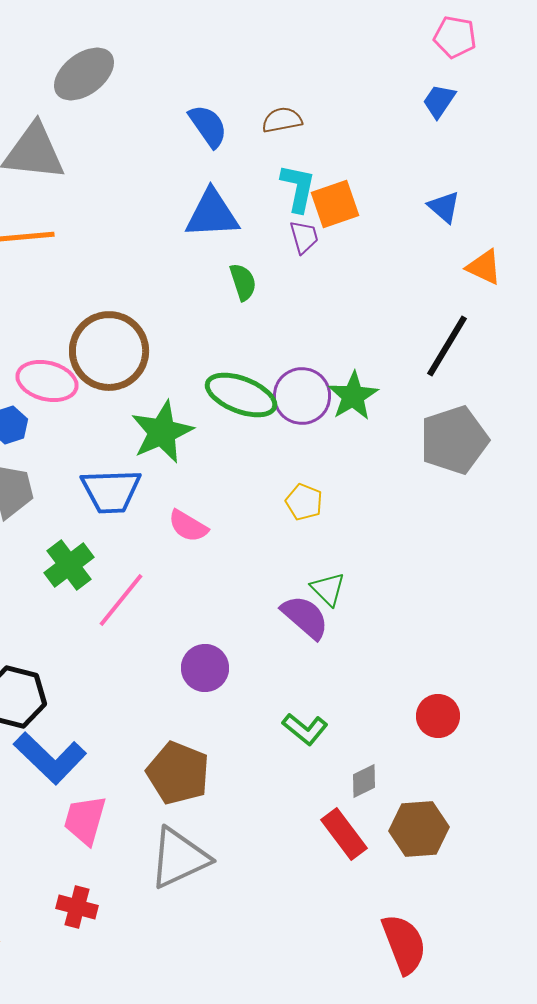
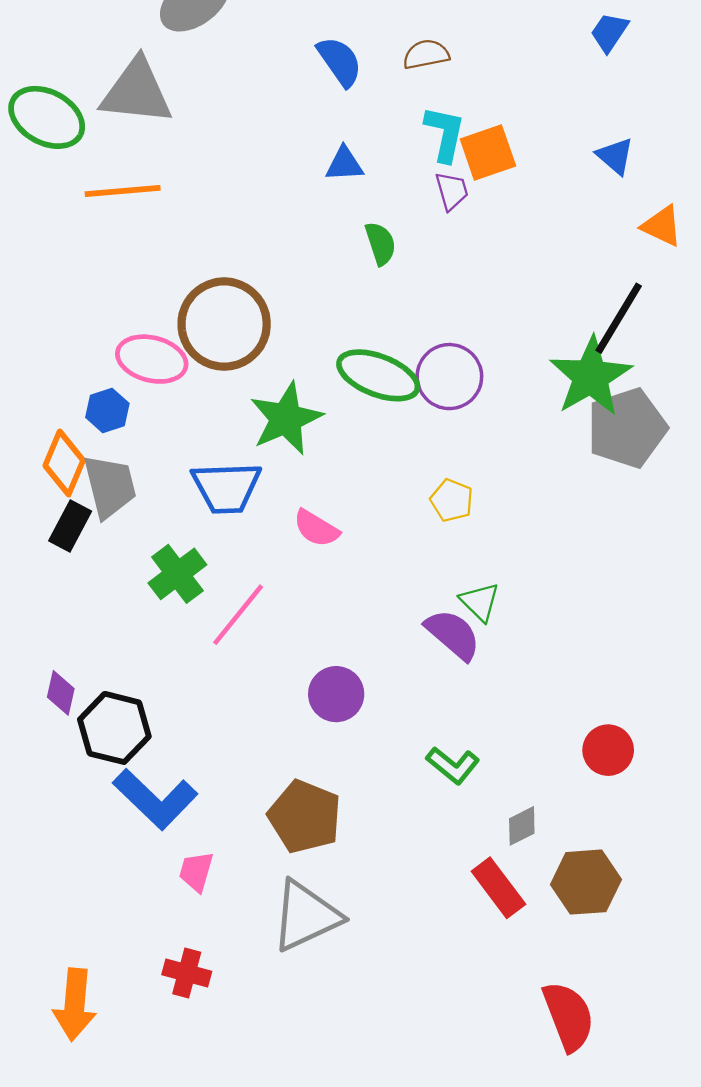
blue triangle: (212, 214) -> (344, 164), size x0.6
green star: (353, 396) -> (591, 377), moved, size x1.4
pink trapezoid: (85, 820) -> (196, 872), size x0.7

